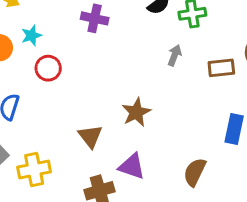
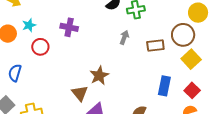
purple cross: (95, 18) -> (69, 27), moved
brown triangle: (90, 136) -> (80, 93), moved

